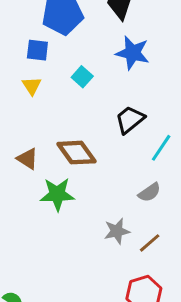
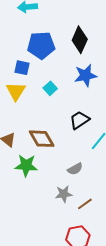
blue star: (133, 53) -> (86, 75), turned -30
yellow triangle: (32, 86) -> (16, 91), size x1.5
gray semicircle: (149, 192) -> (75, 169), moved

